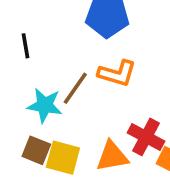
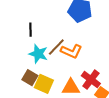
black line: (25, 46) -> (31, 30), moved
orange L-shape: (117, 73) -> (71, 51), moved

